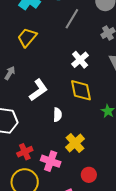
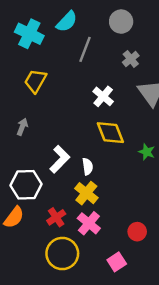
white L-shape: (38, 90) -> (60, 159), moved
yellow cross: (75, 143) -> (86, 193), moved
pink cross: (51, 161) -> (89, 223), turned 30

